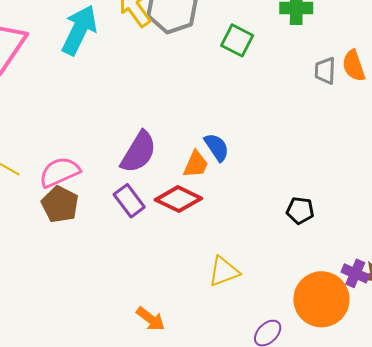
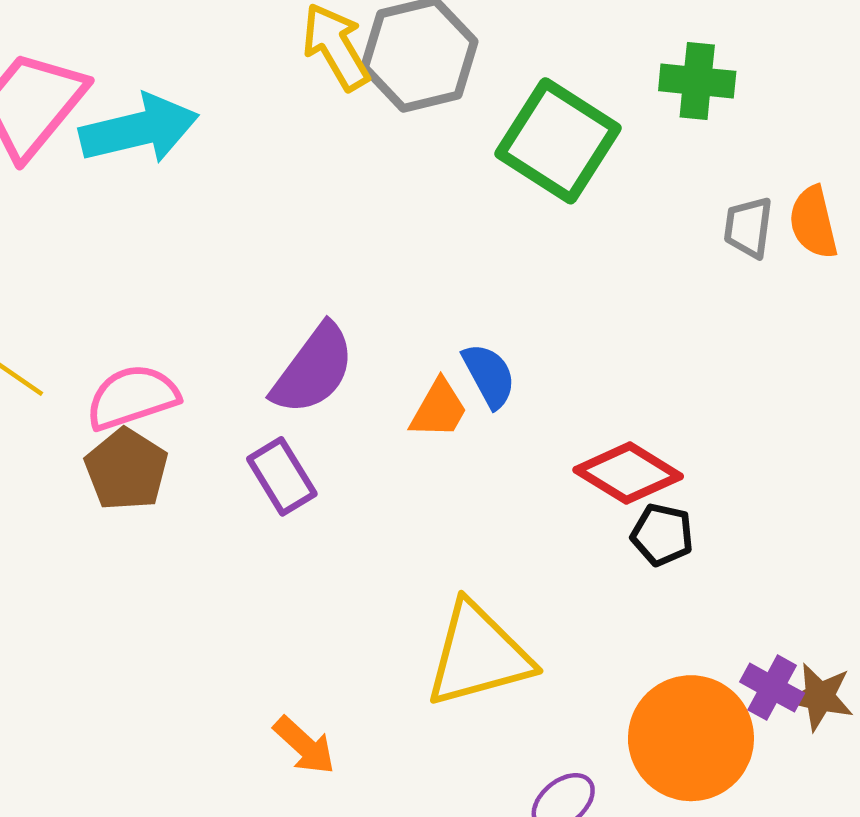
cyan arrow: (79, 30) -> (139, 129), moved, turned 45
green square: (237, 40) -> (558, 141), size x1.6
red diamond: (178, 199) -> (628, 473), moved
yellow triangle: (224, 271) -> (478, 655), size x1.6

